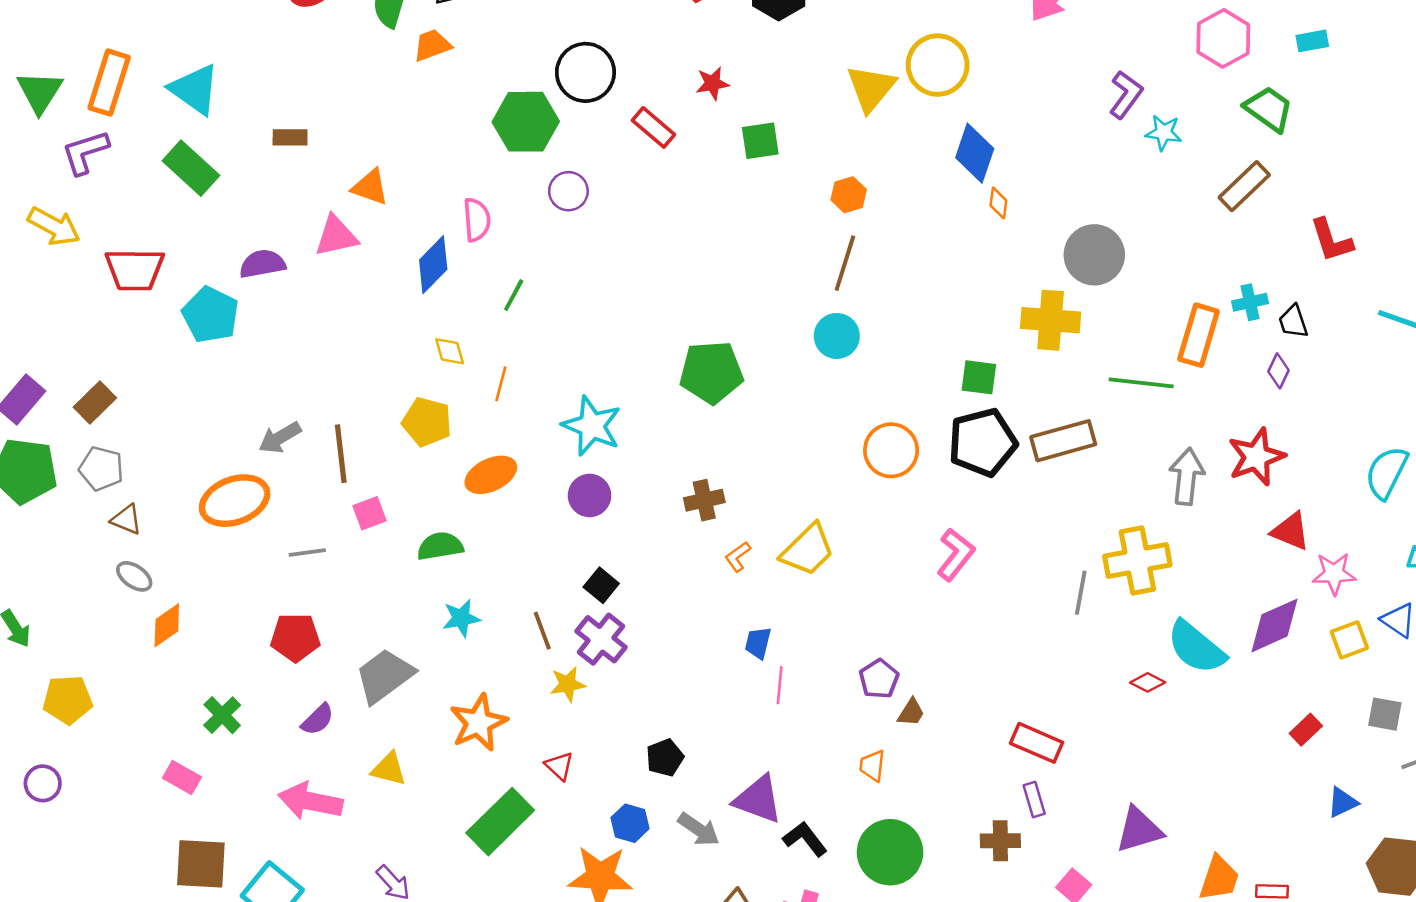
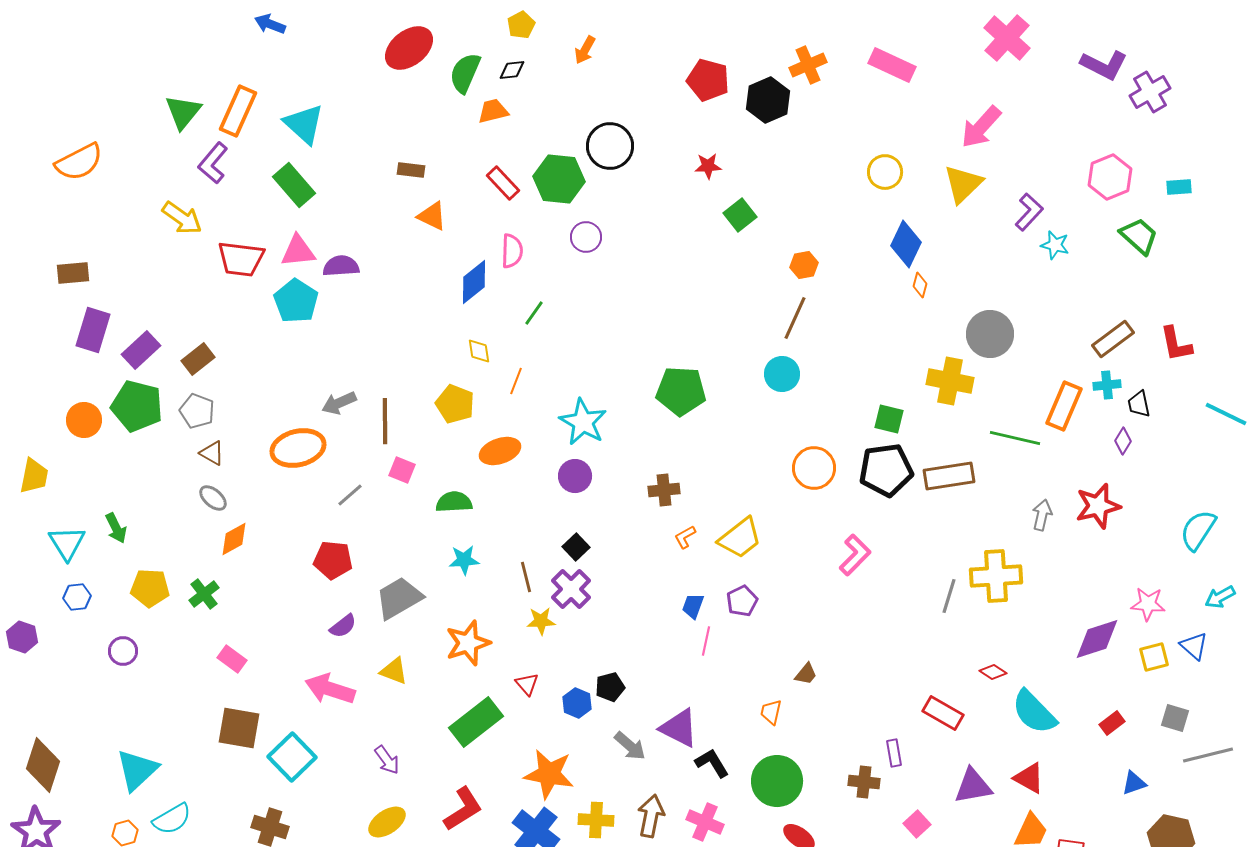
yellow circle: (938, 65) -> (885, 172), size x0.7
yellow triangle: (871, 88) -> (963, 184), moved
red rectangle: (653, 127) -> (503, 183), moved
brown rectangle: (290, 137) -> (411, 170), moved
green square: (760, 141) -> (740, 215), turned -36
purple L-shape: (85, 152) -> (213, 163), turned -39
brown rectangle: (1244, 186) -> (1113, 339), moved
pink triangle: (336, 236) -> (298, 251), moved
gray arrow: (1187, 476) -> (1042, 515), size x0.7
pink square: (370, 513) -> (402, 470), turned 36
red triangle: (1291, 531) -> (1029, 778), moved
gray line: (307, 553) -> (350, 495), turned -40
cyan semicircle: (1196, 647) -> (1034, 712), moved
purple pentagon: (879, 679) -> (742, 601), moved
green cross: (222, 715) -> (204, 594), moved
red rectangle: (1037, 743) -> (943, 713), moved
blue hexagon: (630, 823) -> (577, 703), moved

